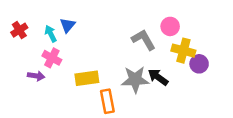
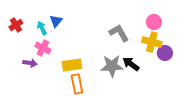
pink circle: (170, 26) -> (154, 22), moved
orange rectangle: (107, 101) -> (77, 84), moved

